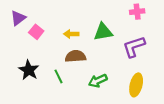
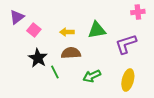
pink cross: (137, 12) -> (138, 12), moved
black star: (29, 70) -> (38, 58), moved

